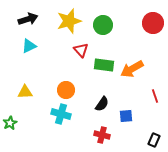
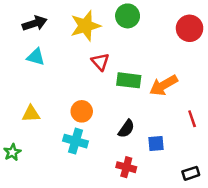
green circle: (103, 25) -> (128, 16), moved
cyan triangle: (29, 46) -> (36, 57), turned 42
black rectangle: (154, 140) -> (191, 173), turned 48

